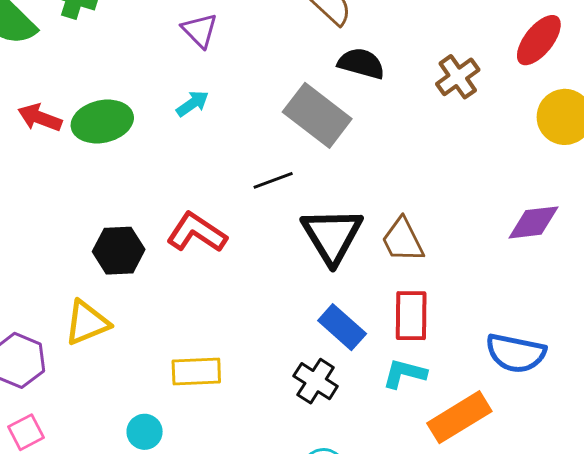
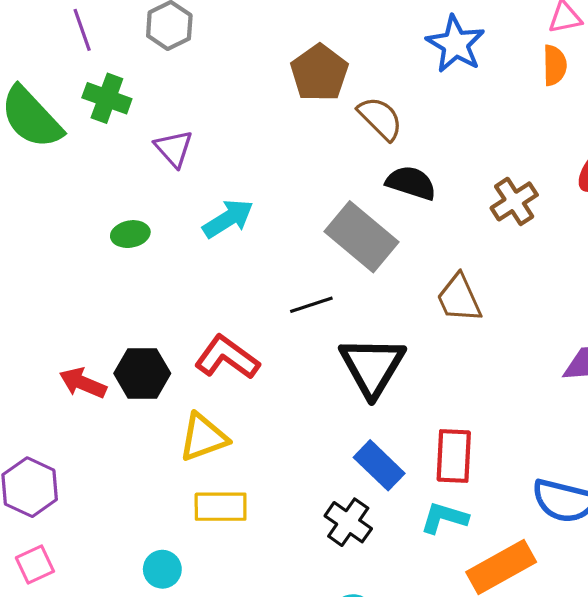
purple triangle: (200, 30) -> (174, 148), moved
cyan arrow: (193, 104) -> (228, 219), size x1.4
red arrow: (40, 118) -> (83, 383), moved
green ellipse: (102, 122) -> (130, 234), size x0.6
brown trapezoid: (403, 240) -> (459, 298), moved
yellow triangle: (87, 323) -> (203, 437), moved

